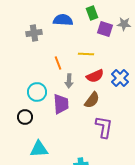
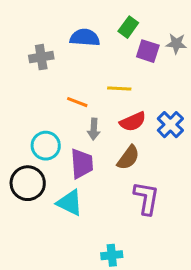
green rectangle: (92, 13) -> (128, 27), turned 56
orange line: (58, 63) -> (77, 102), turned -48
black circle: (25, 117) -> (28, 183), size x1.5
cyan triangle: (39, 149) -> (70, 203), moved, turned 30

